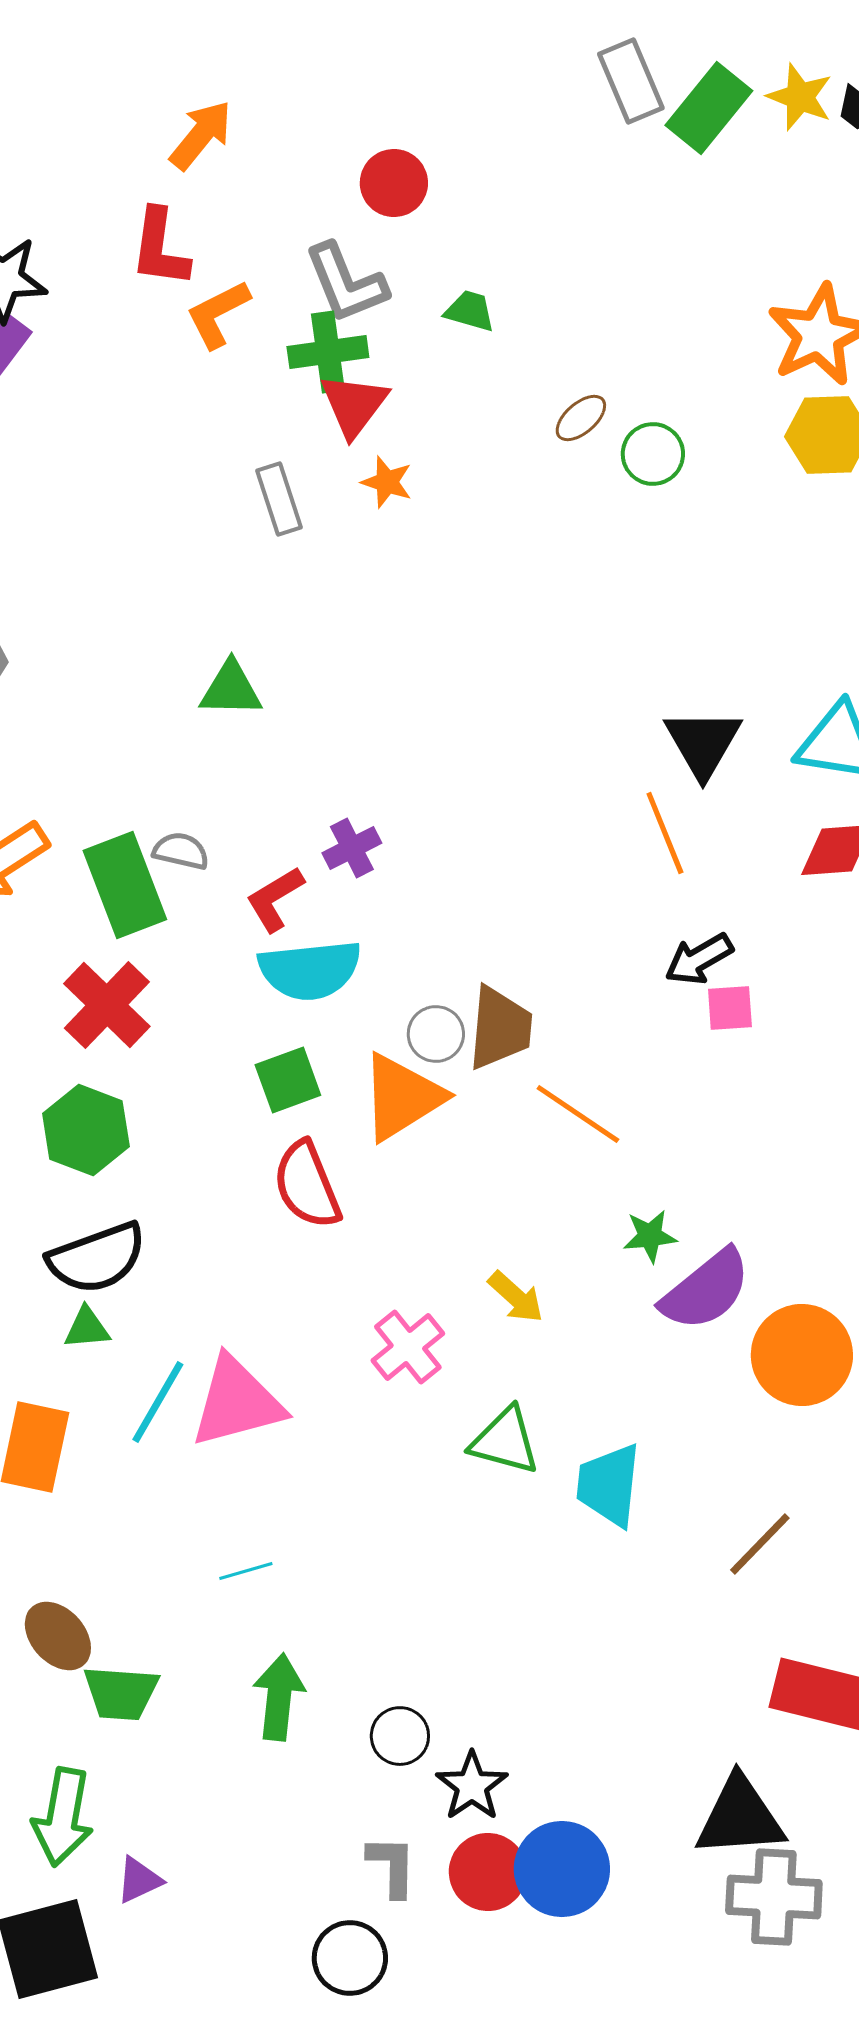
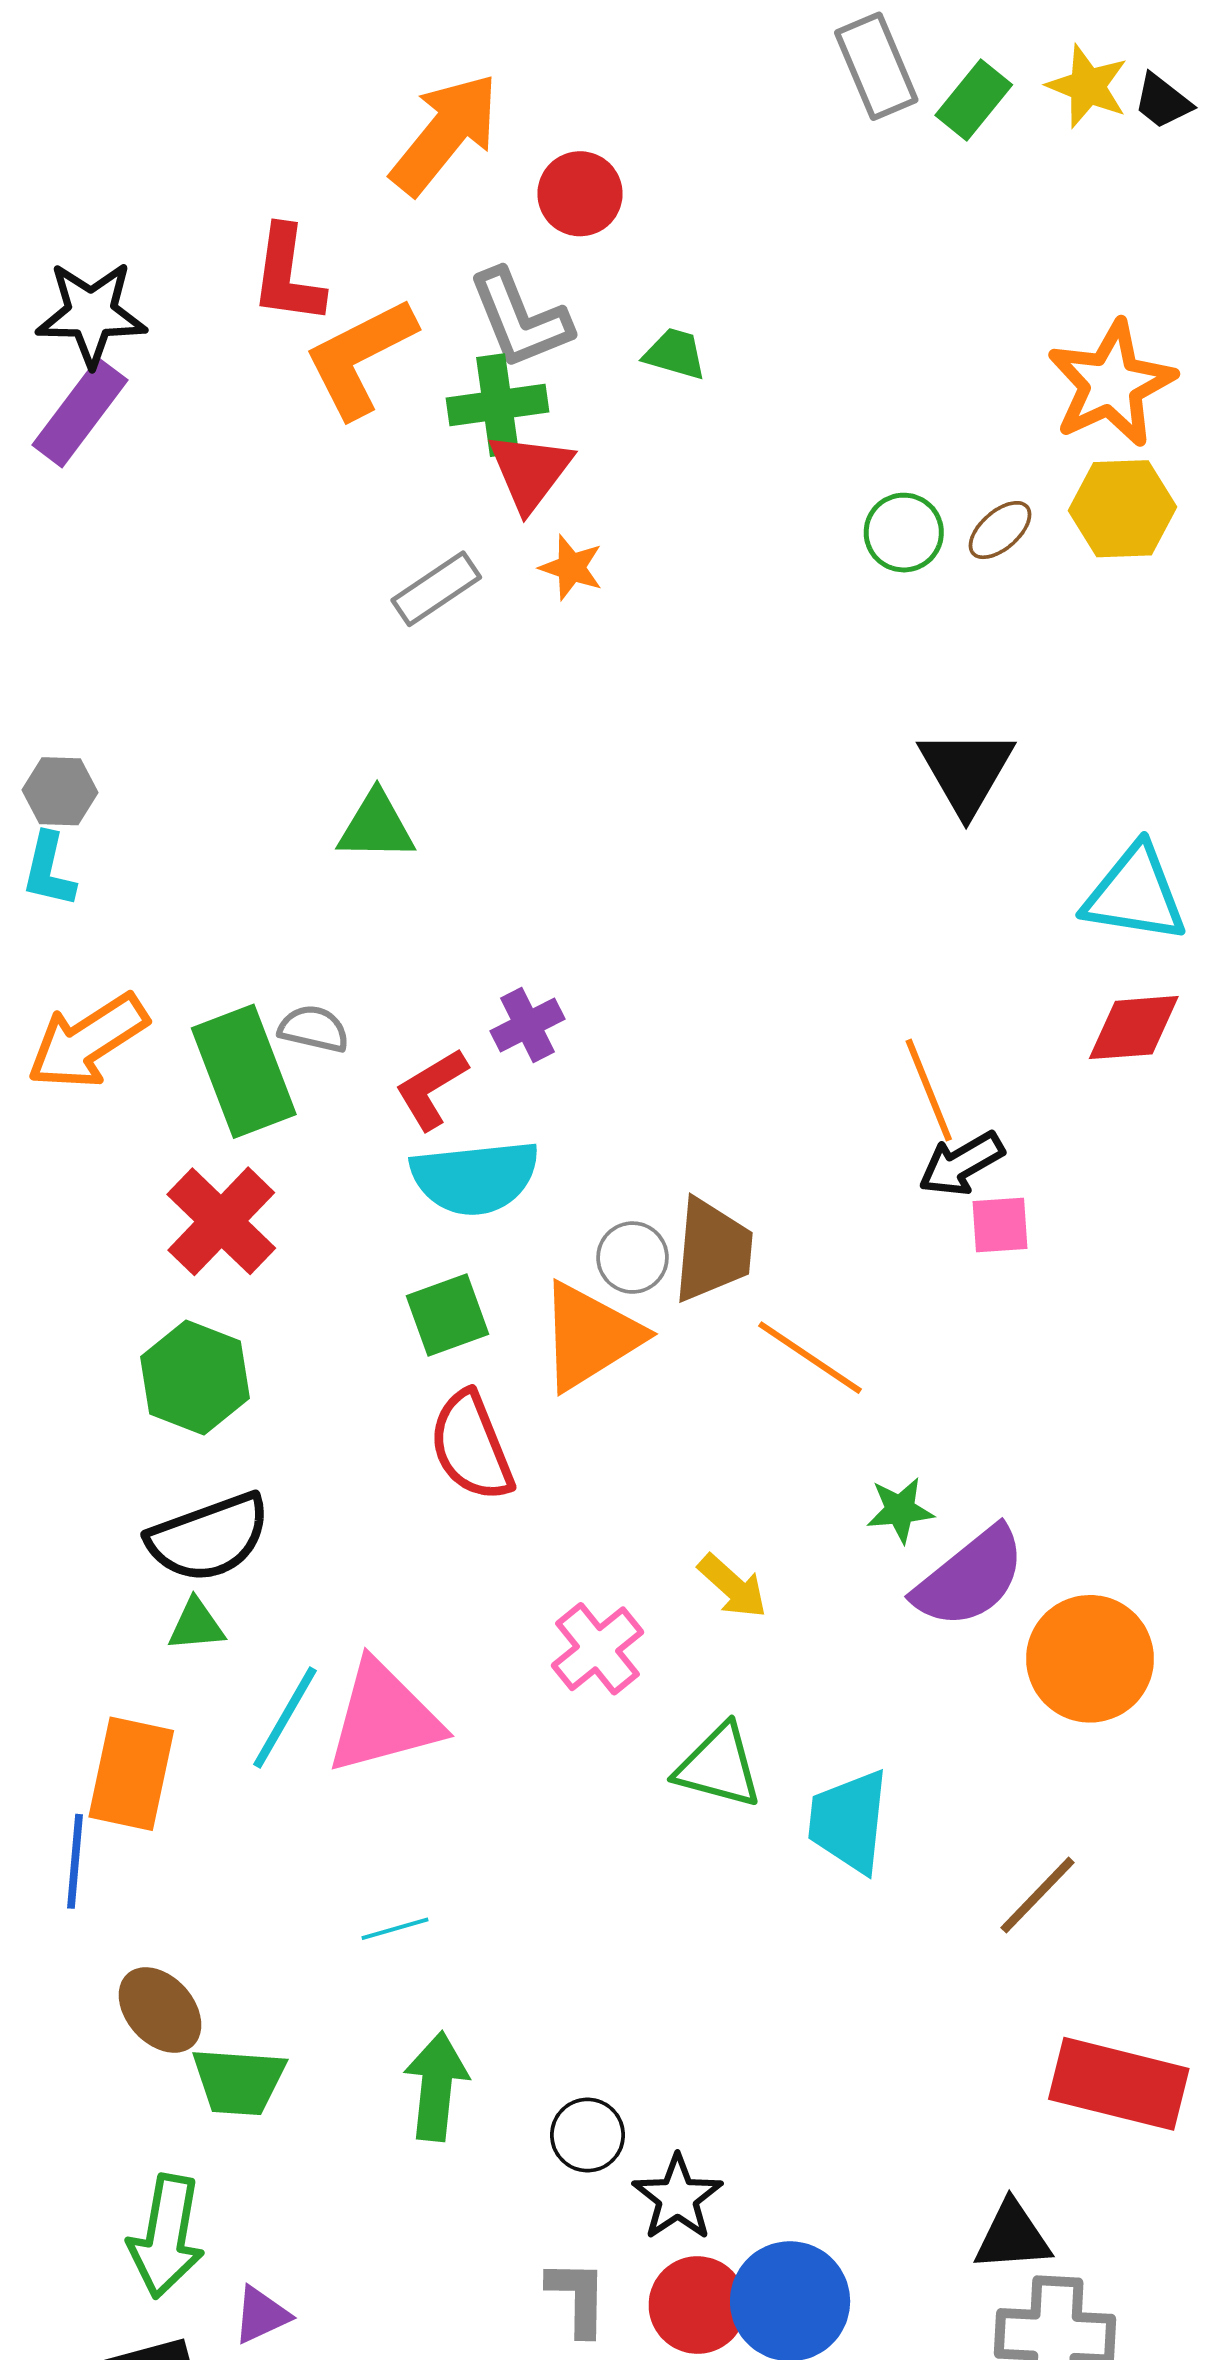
green rectangle: (709, 108) -> (974, 100), size x0.7
orange arrow: (201, 135) -> (445, 134), moved, size x1.4
orange L-shape: (218, 314) -> (360, 358), size x1.4
brown ellipse: (581, 418) -> (1000, 530), moved
gray rectangle: (279, 499) -> (436, 589), turned 74
black triangle: (703, 743) -> (966, 771), moved
orange line: (665, 833) -> (929, 1090), moved
black triangle: (740, 1817) -> (1012, 2236), size x0.7

